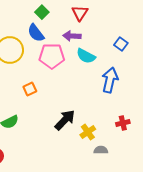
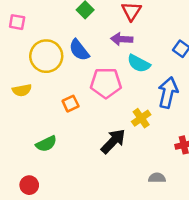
blue semicircle: (36, 33) -> (79, 50), moved
pink pentagon: (52, 56) -> (106, 83), moved
yellow cross: (88, 132) -> (141, 118), moved

